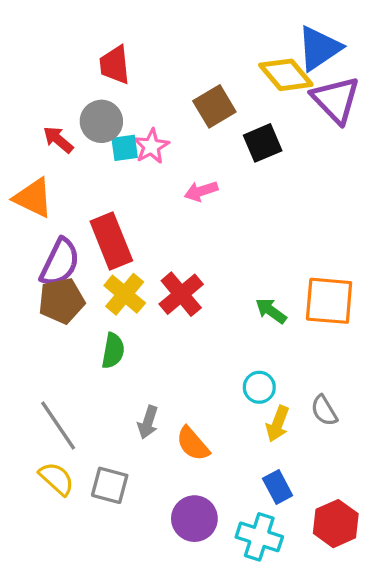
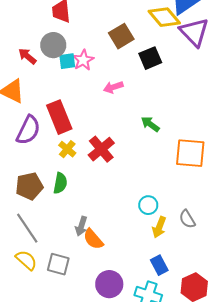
yellow cross: (125, 294) -> (67, 149), size x0.7
brown pentagon: (61, 301) -> (29, 186), moved
green arrow: (271, 311) -> (150, 124), moved
orange semicircle: (193, 444) -> (93, 239), moved

